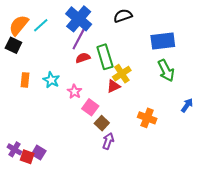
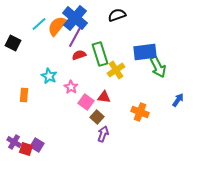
orange semicircle: (19, 25) -> (57, 26), moved
blue rectangle: (163, 41) -> (145, 52), moved
orange rectangle: (25, 80) -> (24, 95), moved
red triangle: (113, 86) -> (104, 97), moved, turned 32

